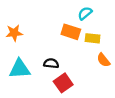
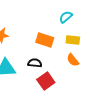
orange rectangle: (71, 32) -> (45, 40), moved
orange semicircle: (103, 60) -> (73, 60), moved

